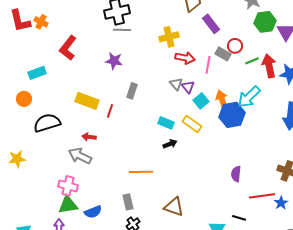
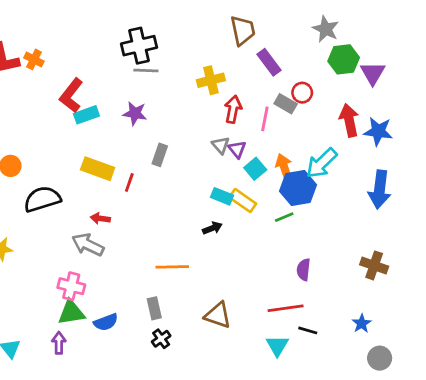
red arrow: (185, 58) -> (233, 109), turned -90
green line: (252, 61) -> (284, 217), moved
cyan rectangle: (37, 73) -> (86, 115), moved
cyan rectangle: (166, 123) -> (222, 196), moved
red line: (262, 196) -> (286, 308), moved
blue star: (281, 203) -> (362, 324), moved

